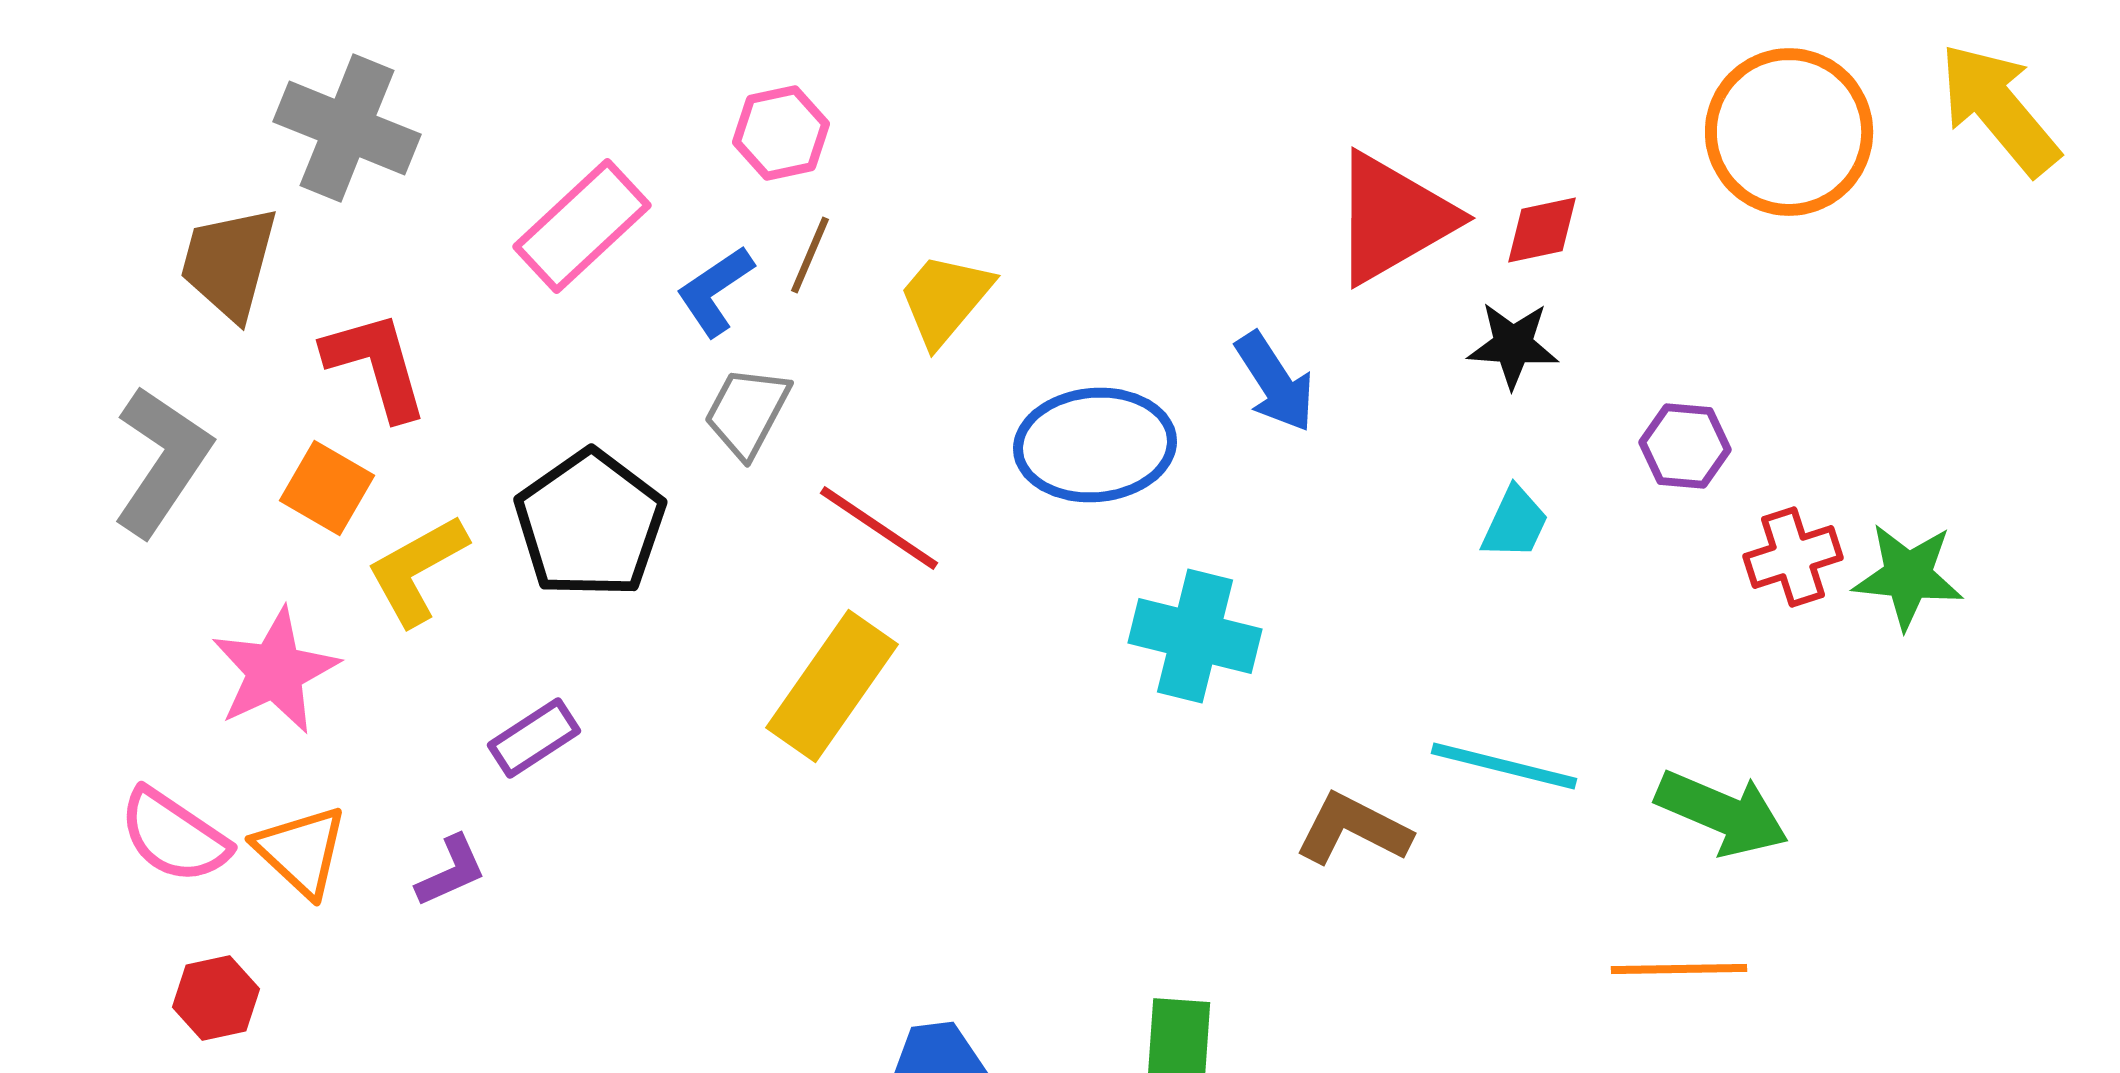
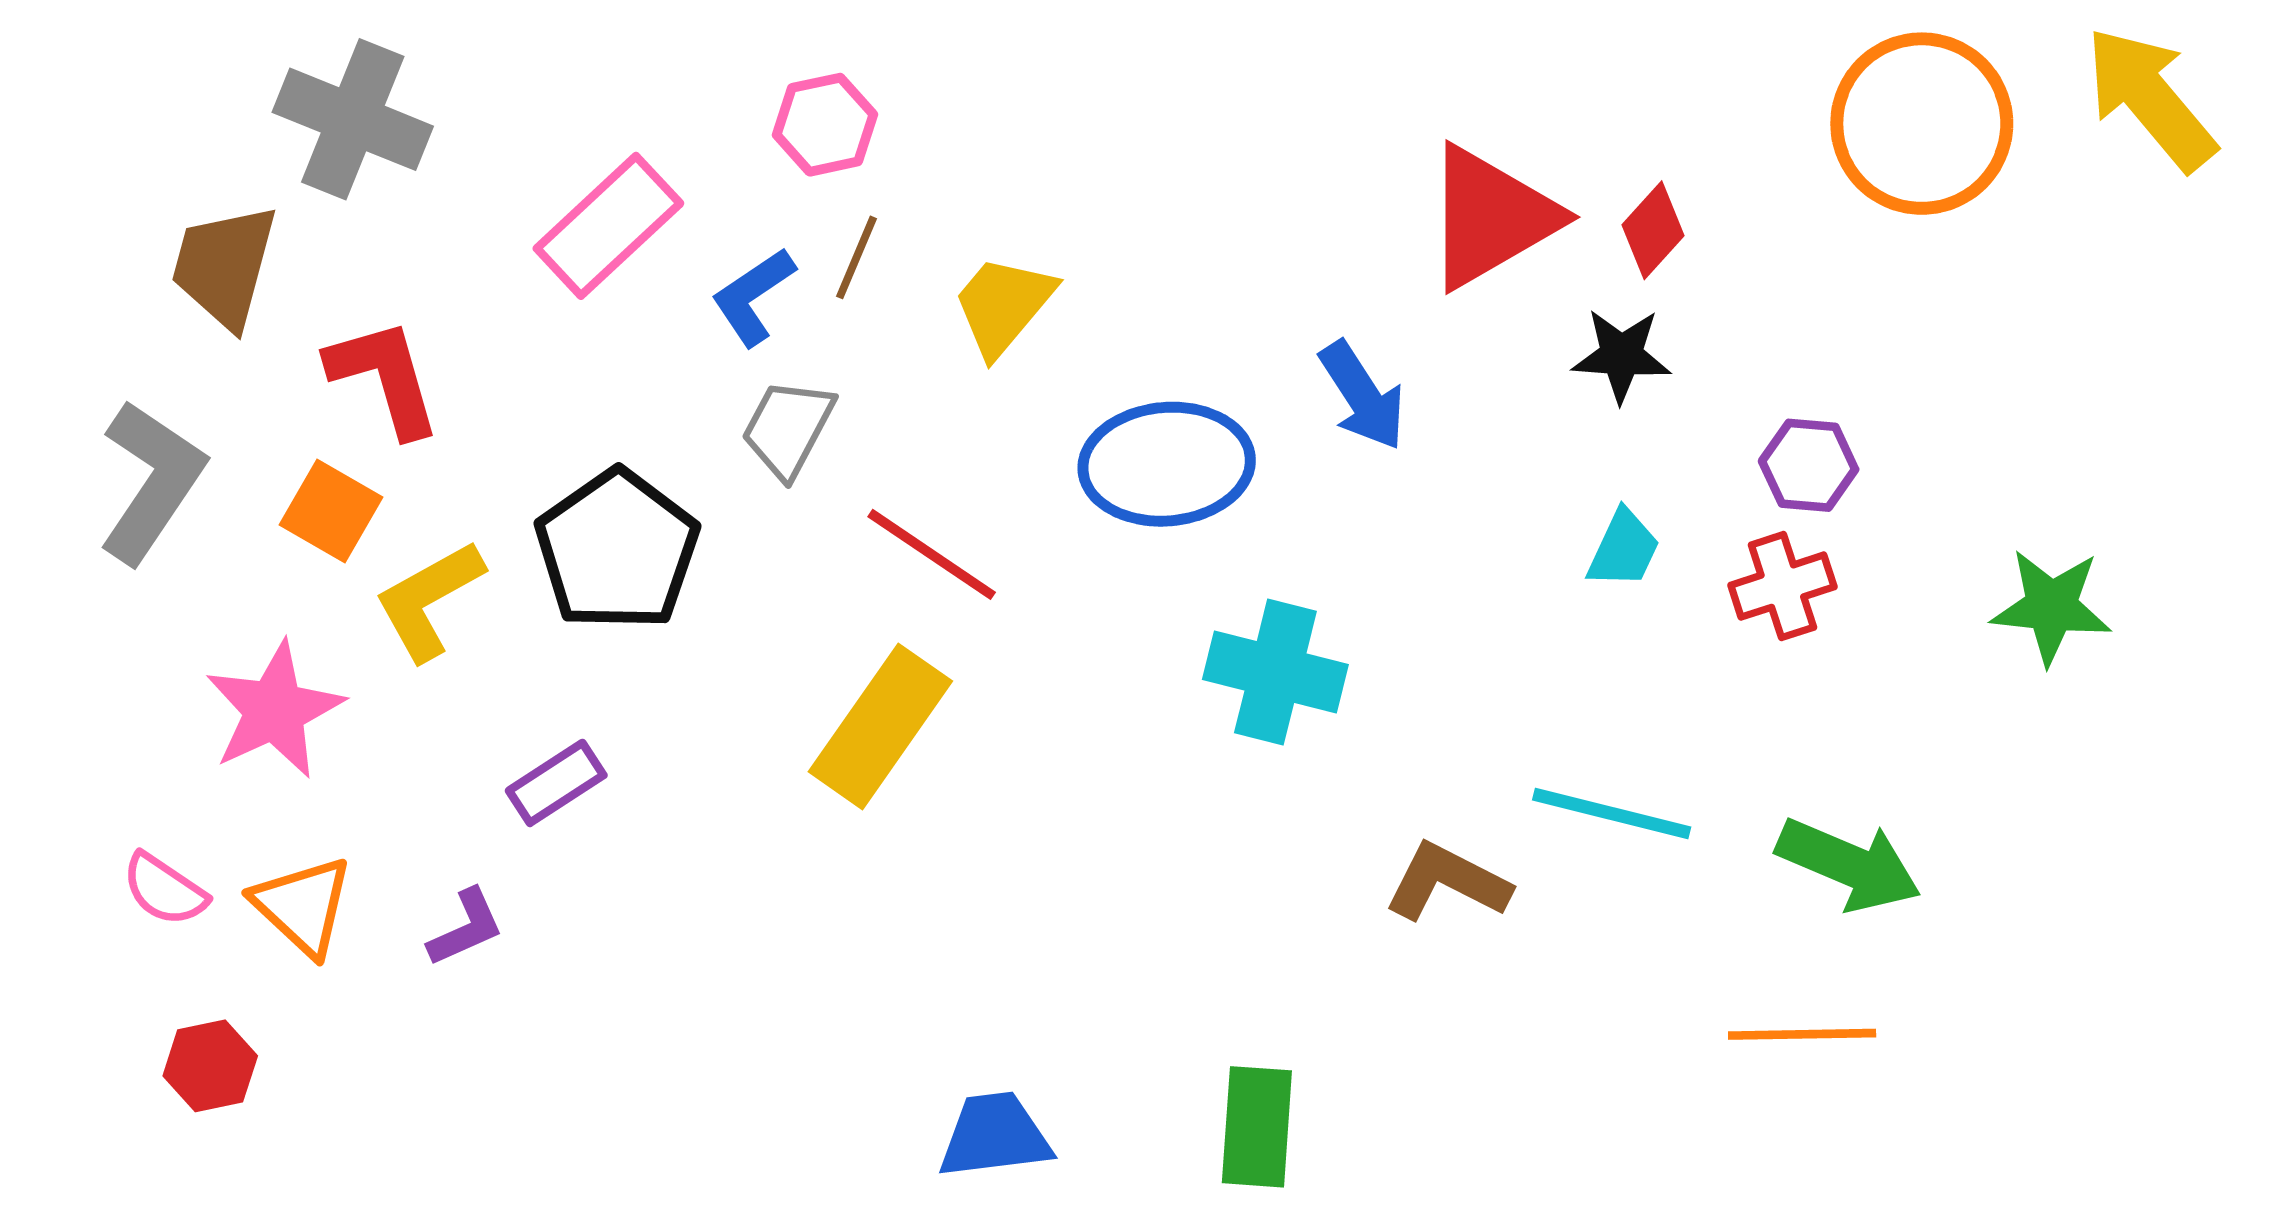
red diamond: (1542, 230) -> (1653, 230), turned -36
red cross: (1793, 557) -> (1782, 586), moved
pink semicircle: (174, 836) -> (164, 890), size x0.7

